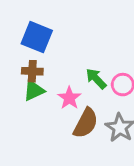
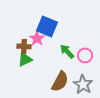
blue square: (37, 37) -> (47, 26), moved
pink star: (69, 98) -> (37, 38), moved

